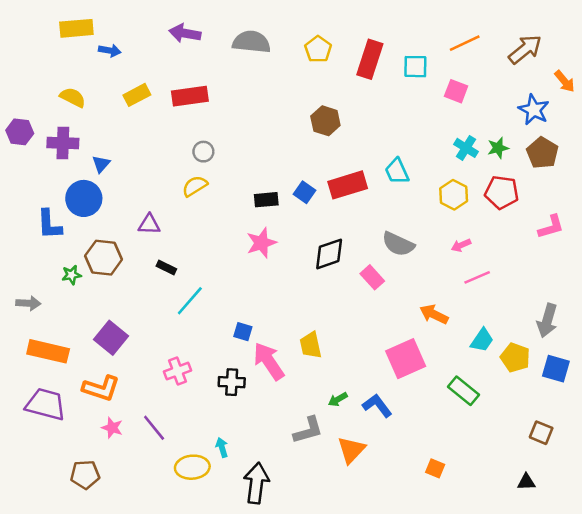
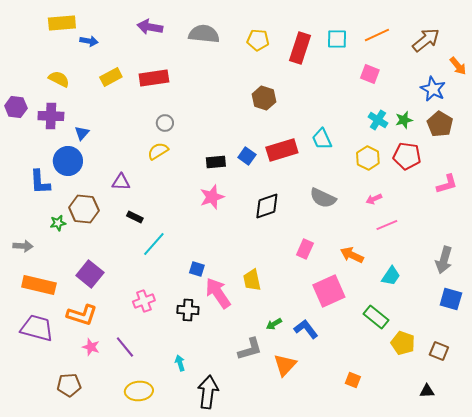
yellow pentagon: (318, 49) -> (258, 40), turned -30
cyan square: (415, 67) -> (337, 39), moved
pink rectangle: (372, 277) -> (305, 249), moved, turned 66
yellow pentagon: (515, 357) -> (403, 343), moved
yellow ellipse: (192, 467) -> (139, 391), moved

